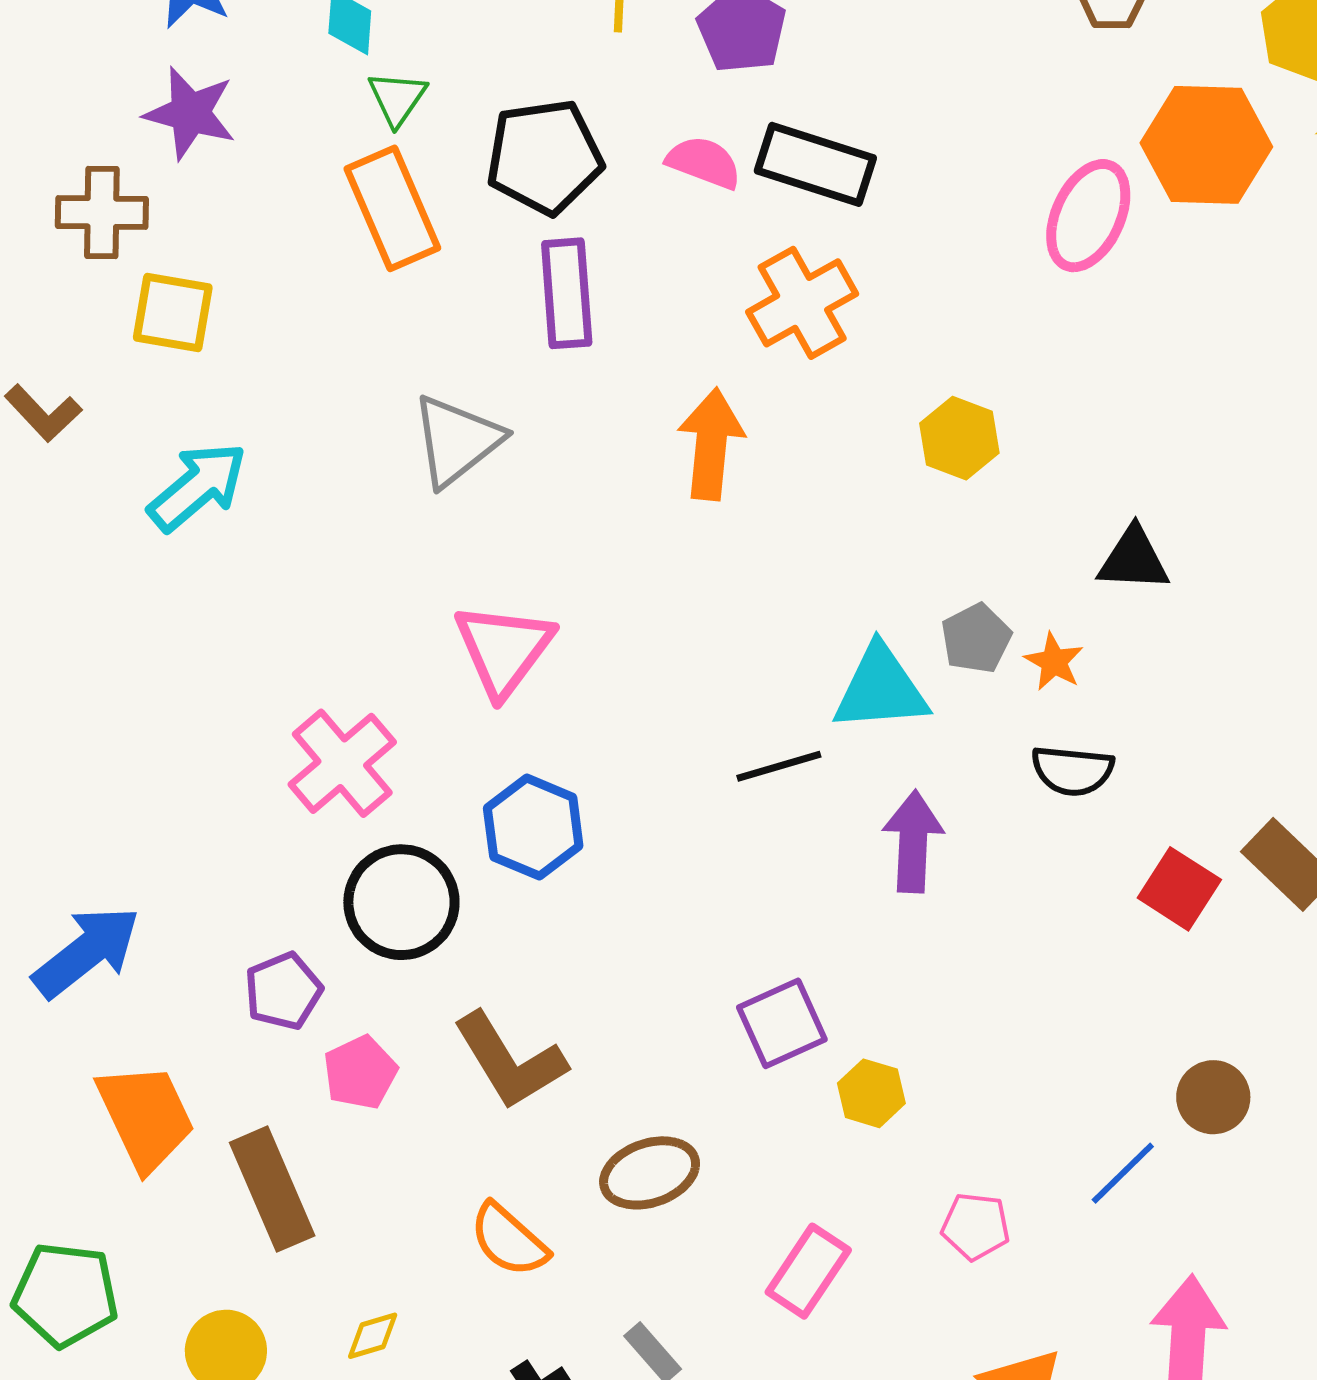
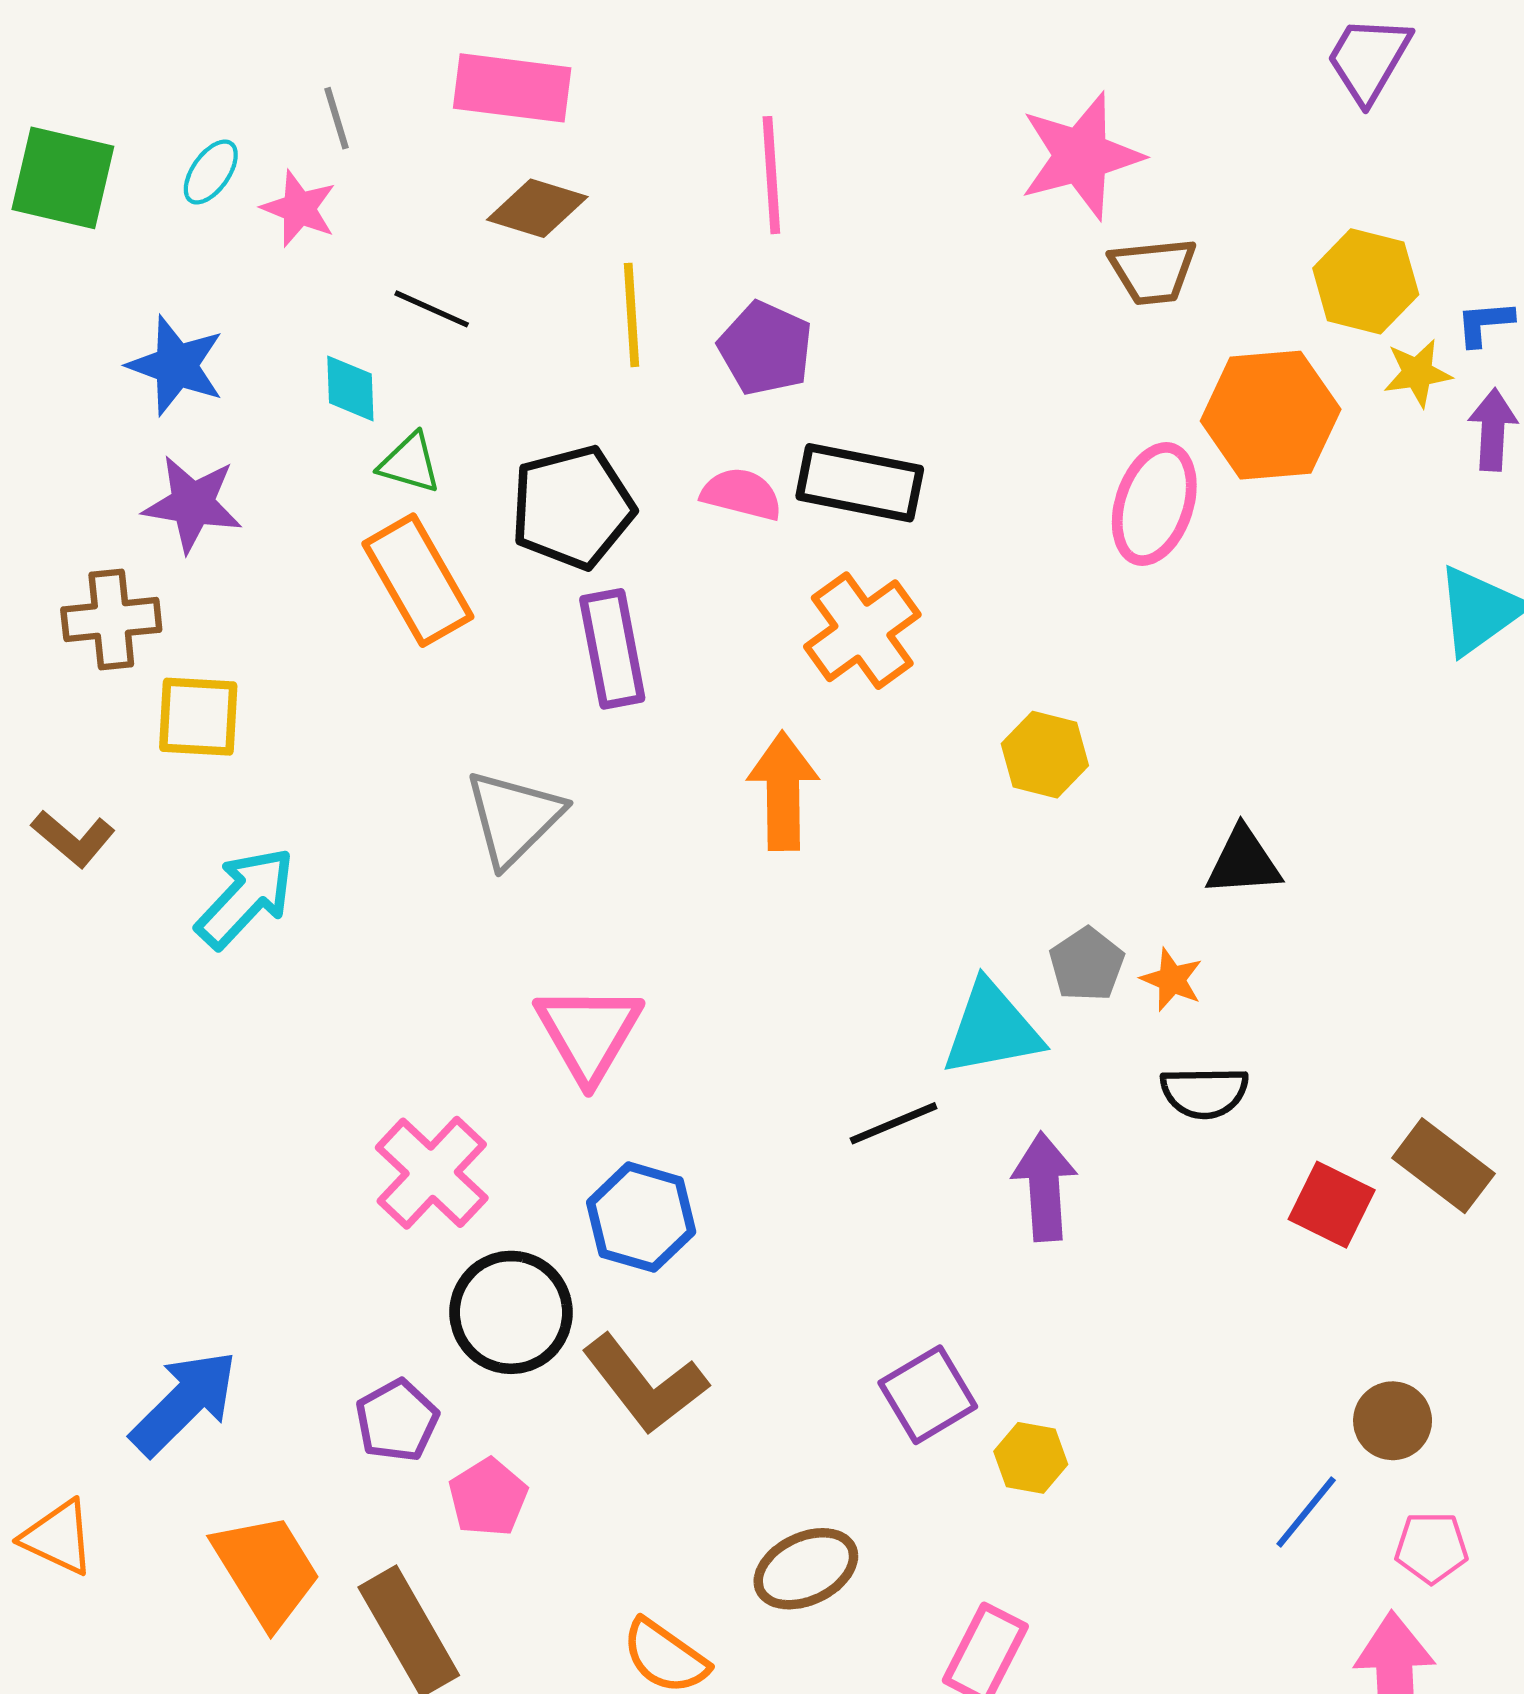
green triangle: (397, 98) -> (410, 463), turned -42
brown L-shape: (510, 1061) -> (645, 1384), moved
pink pentagon: (976, 1226) -> (1431, 1548), moved

